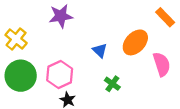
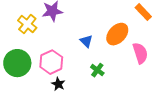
yellow cross: (16, 39) -> (27, 24), moved

